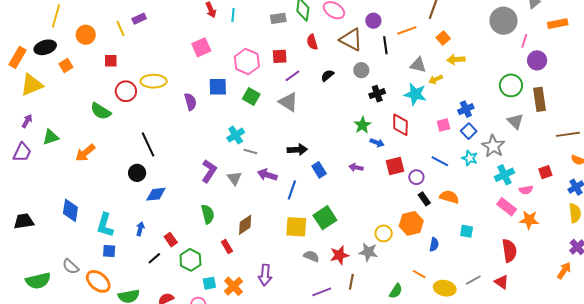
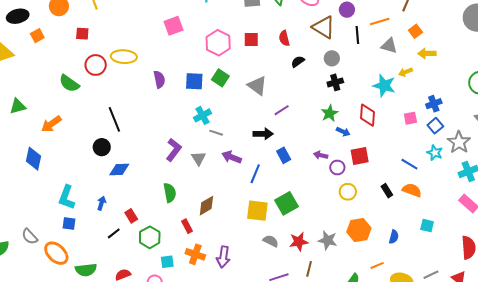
red semicircle: (312, 42) -> (284, 38), moved
gray triangle: (418, 65) -> (389, 46), moved
purple line: (292, 76) -> (282, 110), moved
blue square: (218, 87) -> (194, 81), moved
black cross: (377, 94) -> (335, 82), moved
blue line: (440, 161) -> (409, 164), moved
purple circle: (416, 177) -> (337, 167), moved
blue diamond: (70, 210) -> (33, 159), moved
orange hexagon: (411, 223) -> (359, 230), moved
yellow circle: (384, 233) -> (348, 192), moved
orange line: (419, 274) -> (377, 265), turned -56
orange cross: (233, 286) -> (195, 254), moved, turned -30

